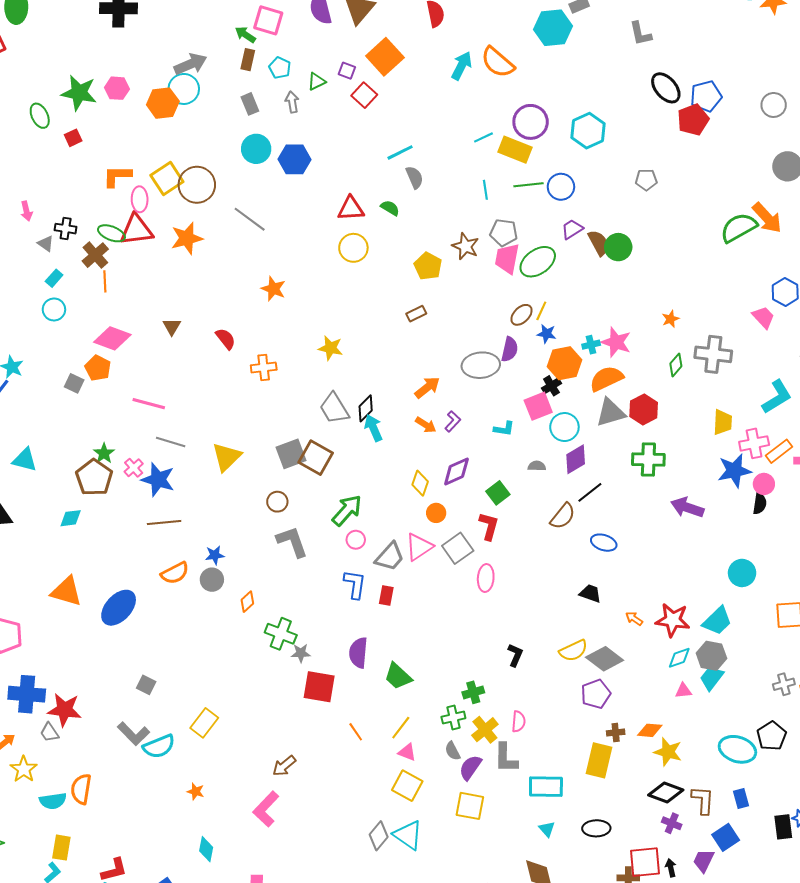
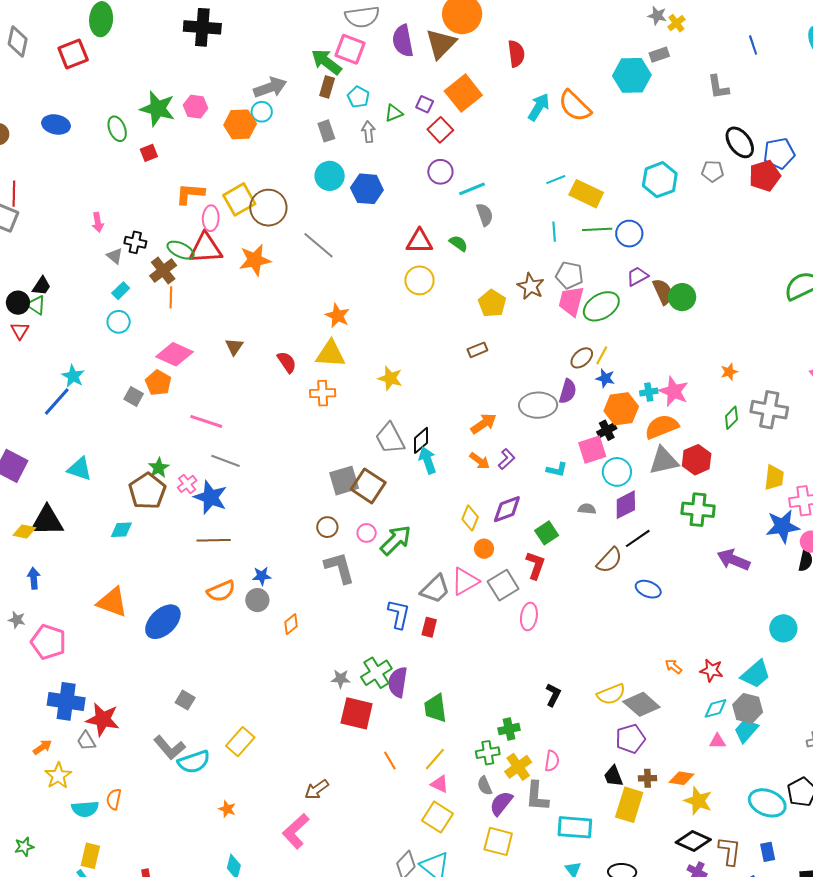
green arrow: (245, 35) -> (326, 62), size x1.5
cyan circle: (184, 89) -> (262, 112), size x0.7
purple circle: (531, 122) -> (440, 172), moved, size x0.7
gray pentagon: (646, 180) -> (713, 171), moved
yellow triangle: (227, 457) -> (331, 354), moved, turned 44
pink circle: (356, 540) -> (367, 533), moved
black trapezoid: (590, 593) -> (613, 776), moved, turned -135
red star: (673, 620) -> (712, 670), size x0.7
green cross: (281, 634) -> (376, 673), moved, turned 32
green trapezoid: (398, 676) -> (435, 708), turned 36
orange semicircle: (81, 789) -> (114, 799), size x0.7

